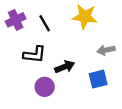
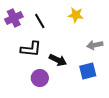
yellow star: (85, 17) -> (76, 15), size x0.7
black arrow: (65, 67) -> (58, 60), turned 48

